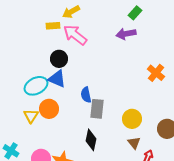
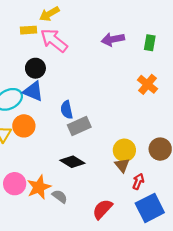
green rectangle: (135, 13) -> (150, 43), moved, turned -32
gray rectangle: (97, 109) -> (79, 126), turned 60
yellow circle: (132, 119) -> (124, 150), moved
black diamond: (91, 140) -> (72, 162), turned -70

